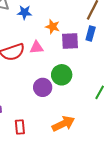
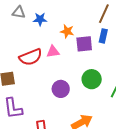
green circle: (62, 75) -> (92, 79), moved

